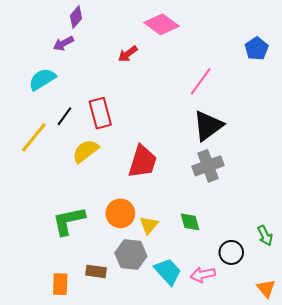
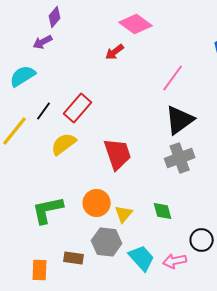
red arrow: (128, 54) -> (115, 52), moved
red rectangle: (100, 113) -> (78, 108), turned 56
red trapezoid: (143, 162) -> (118, 154), turned -36

